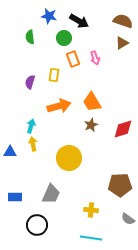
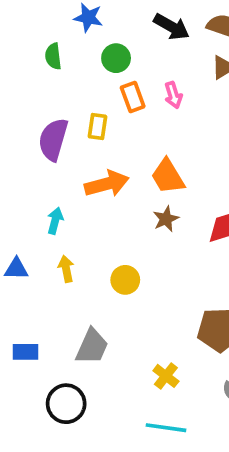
black arrow: (79, 21) -> (171, 27), moved
purple semicircle: (30, 82) -> (53, 139), size x1.6
yellow arrow: (33, 144) -> (66, 269), moved
yellow circle: (69, 158) -> (125, 280), size x0.6
yellow cross: (91, 210) -> (166, 376), turned 32

